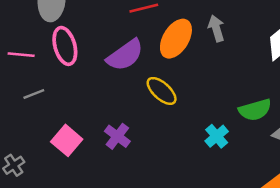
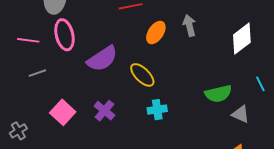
orange ellipse: (176, 39) -> (156, 33), size x0.7
purple semicircle: (125, 55) -> (102, 59), moved
cyan cross: (217, 136) -> (157, 110), moved, turned 30

